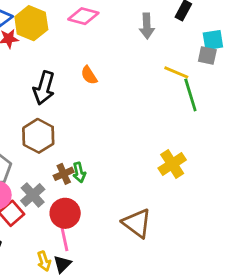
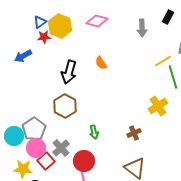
yellow line: (176, 72) -> (163, 61), turned -54
yellow cross: (172, 164) -> (158, 106), moved
brown cross: (64, 174) -> (134, 133), moved

